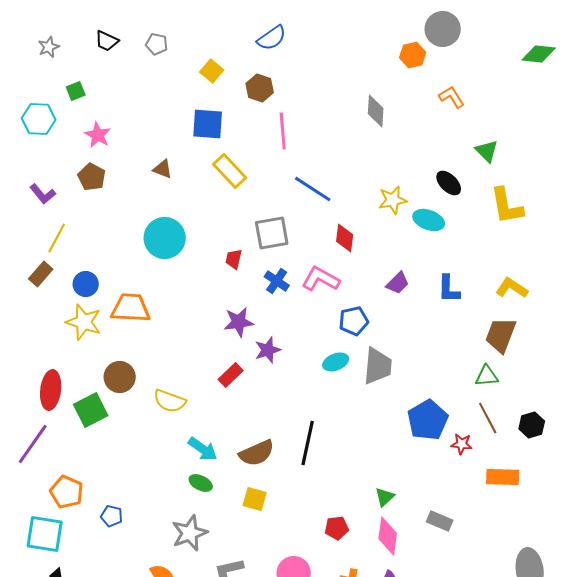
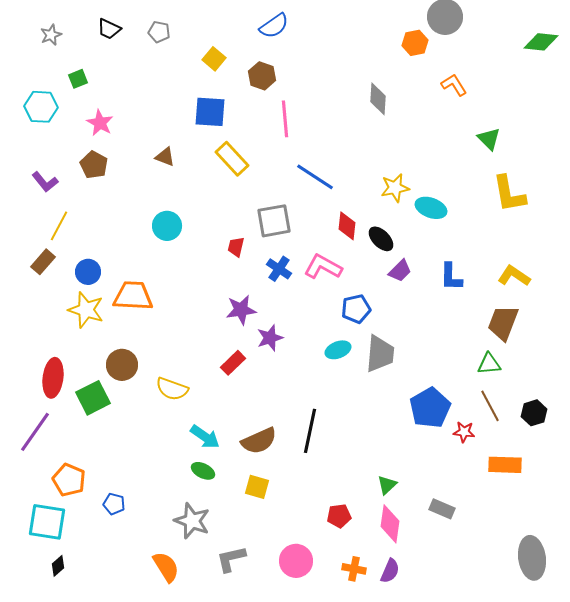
black ellipse: (449, 183) -> (381, 239), moved
cyan circle: (165, 238) -> (167, 226), size x0.7
gray star: (190, 533) -> (192, 521), turned -30

